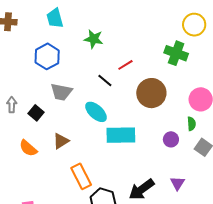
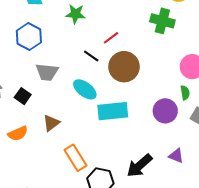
brown circle: (151, 93) -> (124, 67), moved
purple circle: (171, 139) -> (165, 111), size x1.5
orange semicircle: (28, 148) -> (18, 133), turned -60
purple triangle: (177, 183) -> (176, 156), turned -35

